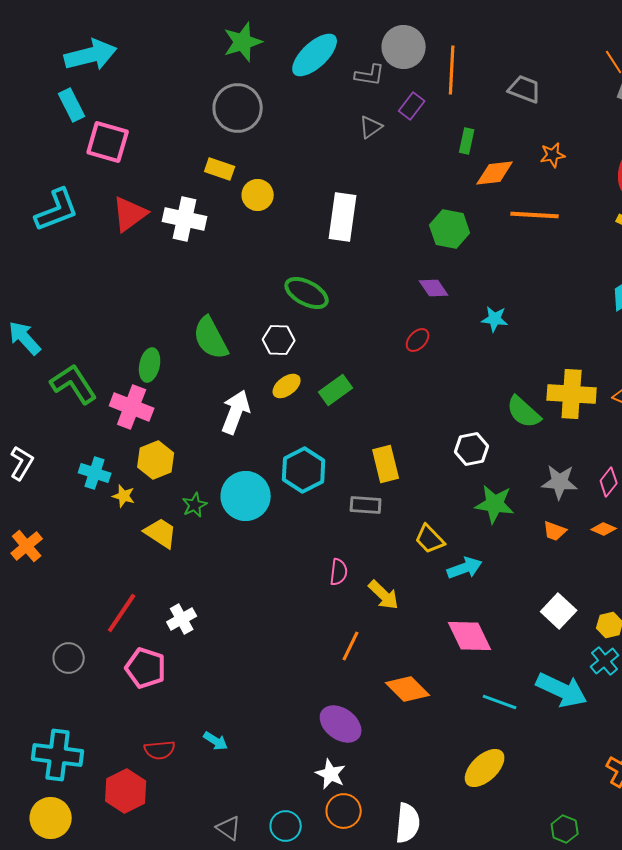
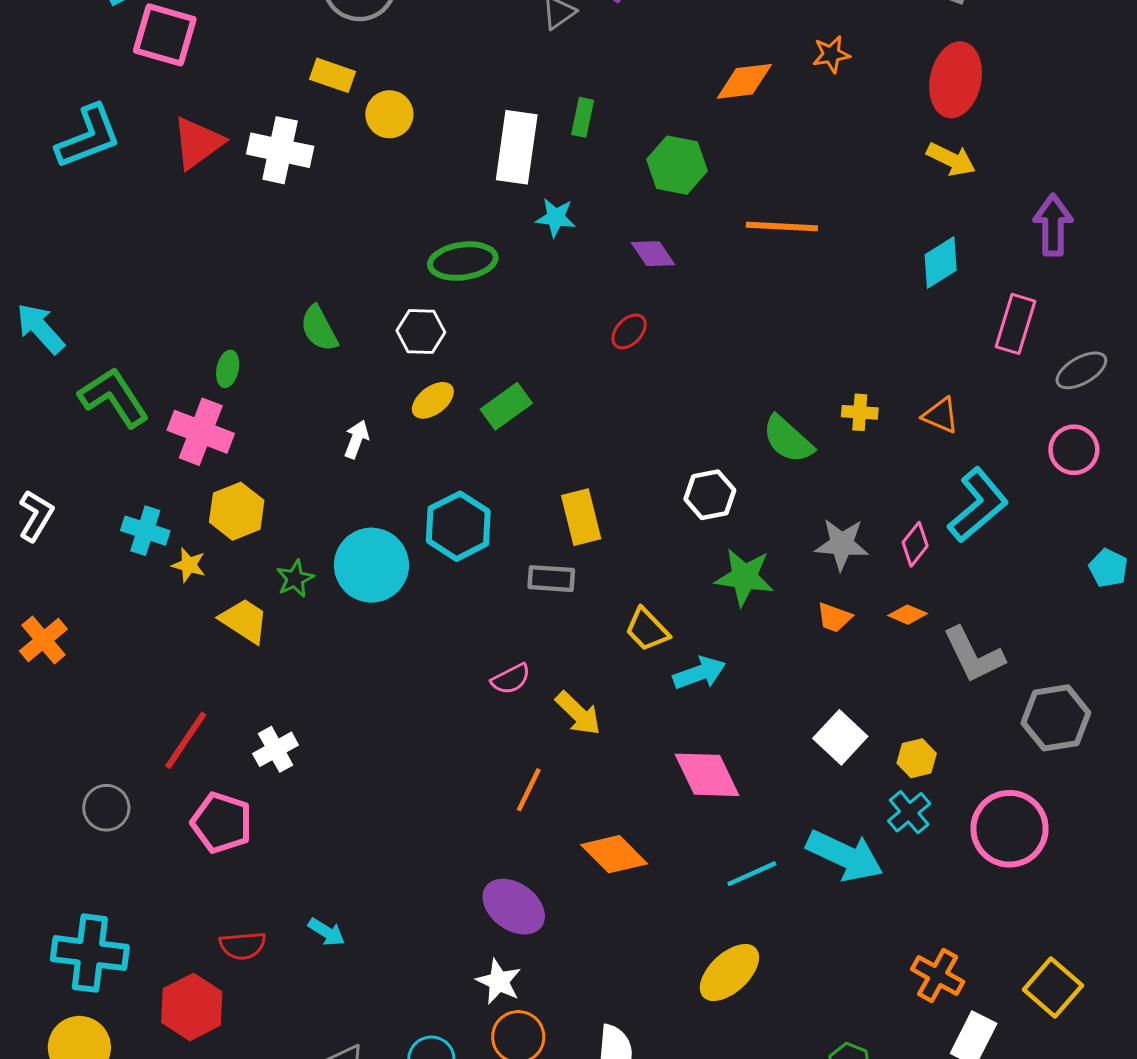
green rectangle: (467, 141) -> (583, 117), moved
orange line: (535, 215) -> (782, 227), moved
green ellipse: (307, 293) -> (463, 261), turned -36
cyan star: (495, 319) -> (556, 218), moved
green semicircle: (211, 338) -> (319, 328), size x0.7
green ellipse: (150, 365) -> (228, 369), size x0.7
yellow cross: (572, 394) -> (860, 412), size x0.5
white arrow: (236, 412) -> (356, 439), size x0.6
pink semicircle: (339, 572) -> (511, 679), turned 56
cyan line: (500, 702) -> (752, 874), turned -44

